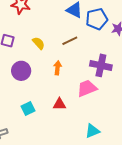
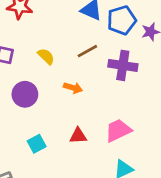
purple cross: (101, 65) -> (123, 65), moved
orange arrow: (58, 68) -> (73, 88), turned 104
pink trapezoid: (87, 88) -> (118, 130), moved

